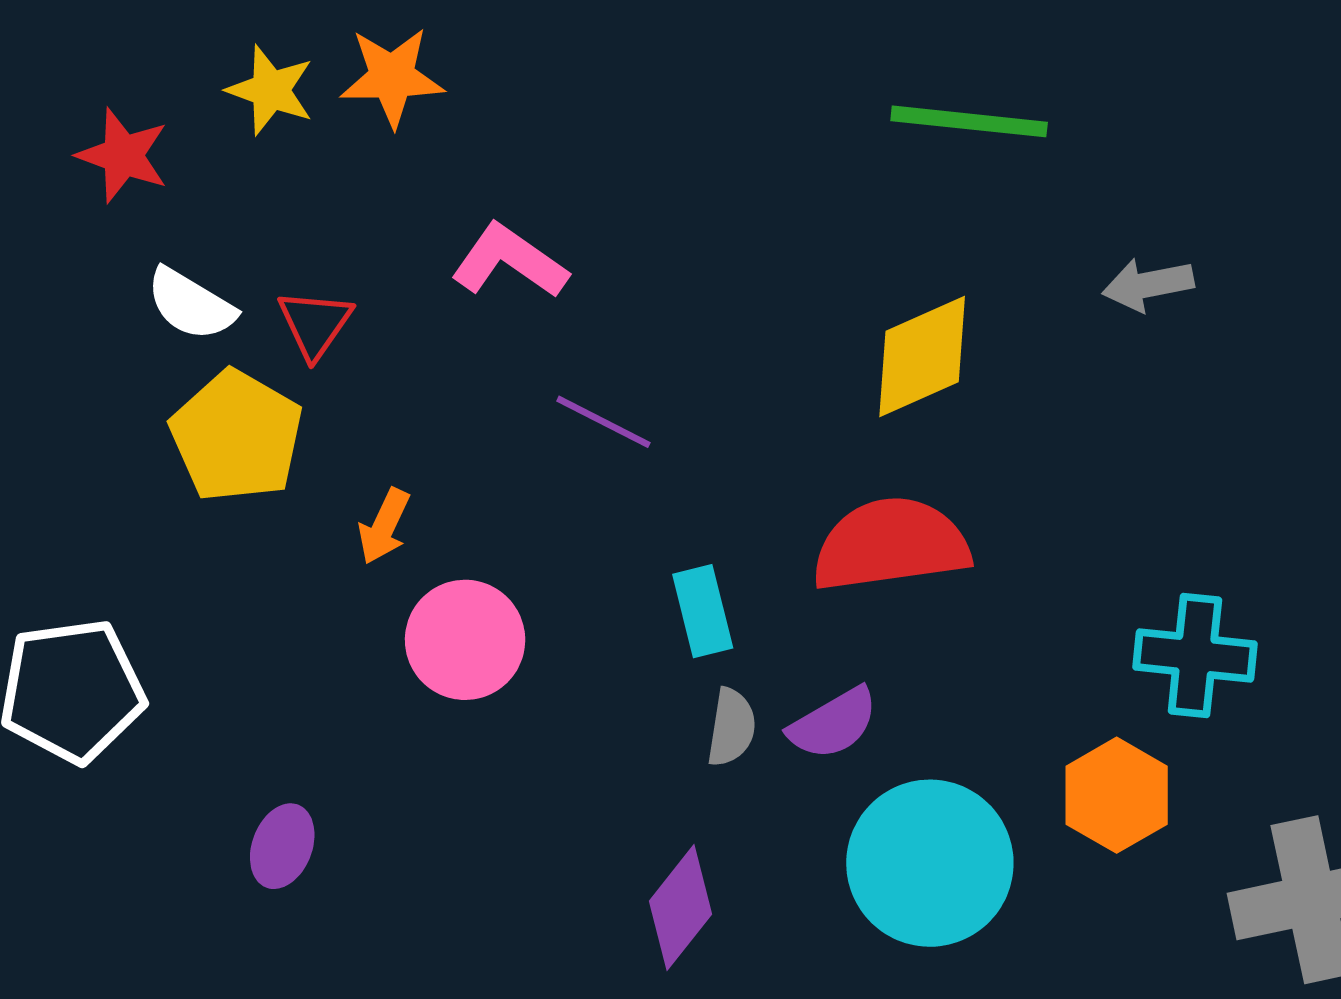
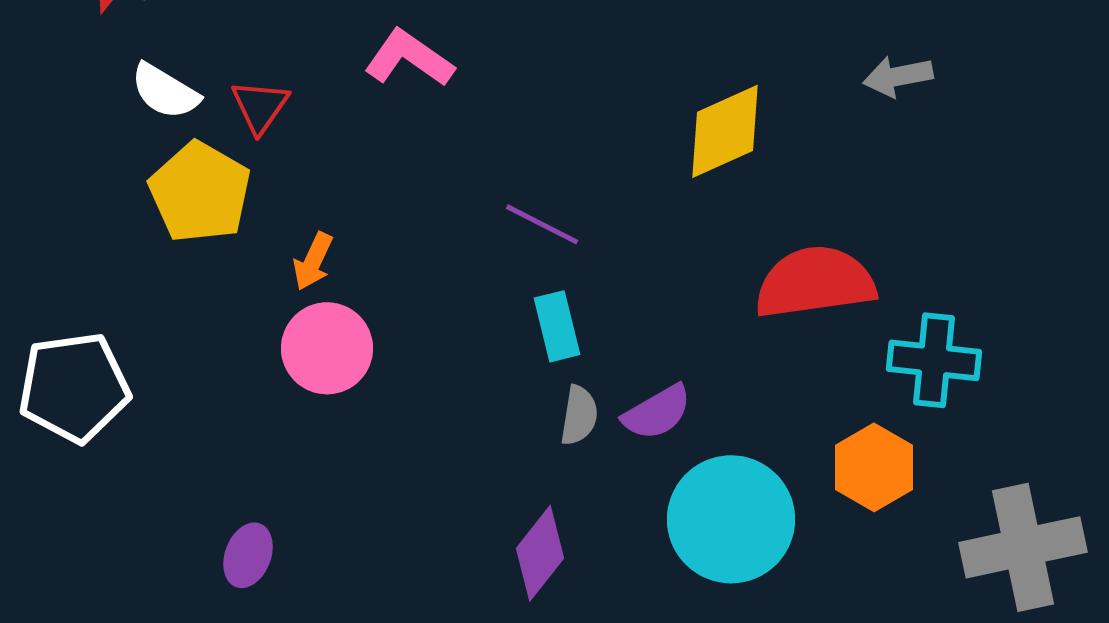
purple line: (603, 422) -> (542, 224), moved
red semicircle: (891, 545) -> (815, 282), moved
pink circle: (465, 640) -> (327, 348), moved
purple ellipse: (282, 846) -> (248, 555), moved

